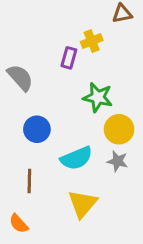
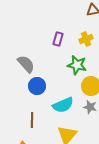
yellow cross: (92, 41) -> (86, 39), moved
gray semicircle: (20, 78) -> (26, 64), moved

